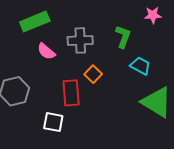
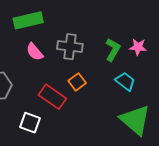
pink star: (153, 15) -> (138, 47), moved
red rectangle: (71, 93) -> (52, 97), turned -60

